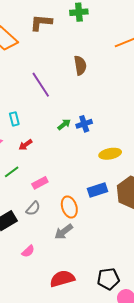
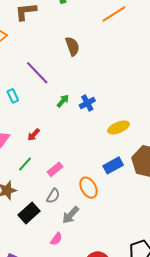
cyan rectangle: (14, 119) -> (13, 96), moved
green arrow: (64, 124) -> (63, 101), moved
gray arrow: (64, 232) -> (71, 215), moved

